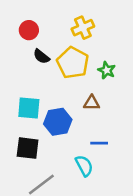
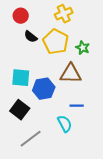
brown triangle: (92, 103) -> (71, 74), size x1.6
black square: (28, 148) -> (20, 110), turned 30

